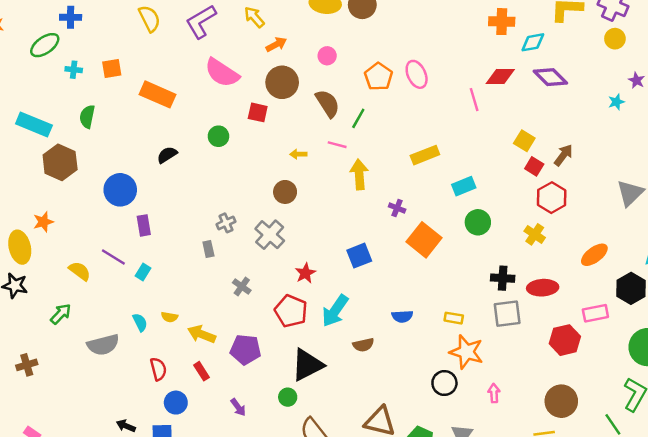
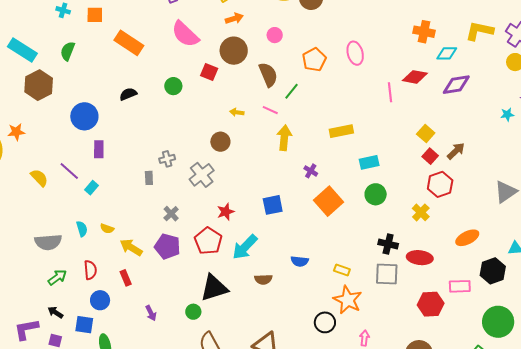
pink ellipse: (417, 74) -> (355, 53), moved
purple diamond: (550, 77) -> (456, 85), turned -64
green arrow: (61, 314) -> (57, 277), moved
purple pentagon: (245, 349) -> (167, 246), moved

